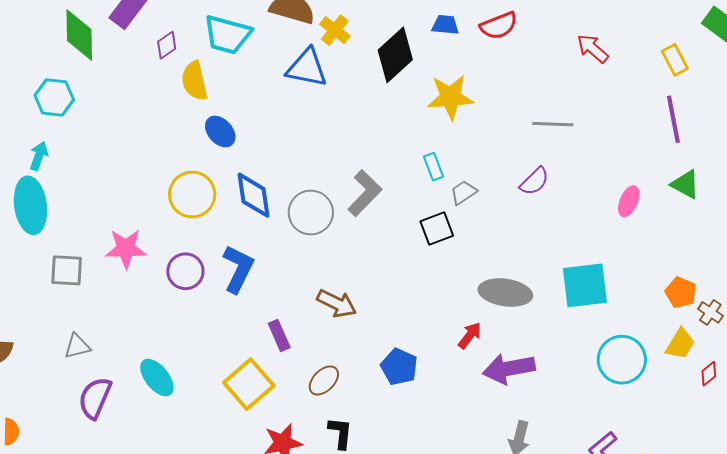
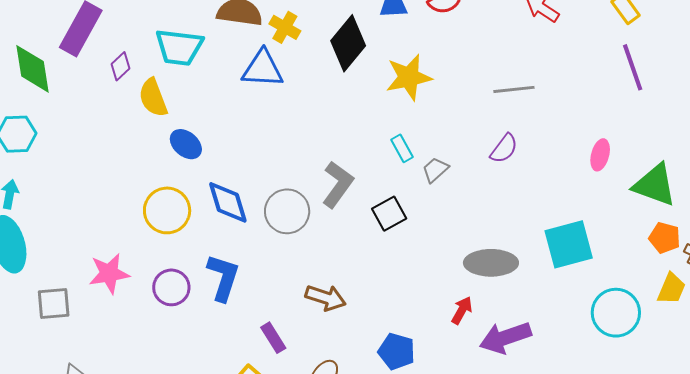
green triangle: (685, 184) -> (655, 185), moved, size x1.5
black square: (437, 228) -> (389, 214), moved

